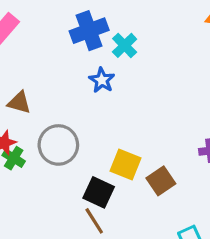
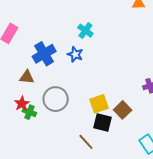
blue cross: (89, 31) -> (44, 54), moved
yellow square: (126, 165) -> (99, 104), turned -30
black square: (99, 192) -> (103, 123), moved

